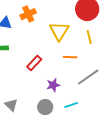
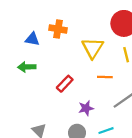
orange cross: (28, 14) -> (58, 29), turned 35

